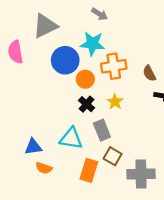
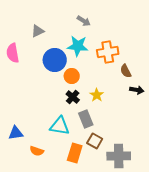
gray triangle: (45, 26) -> (38, 31), size x0.6
orange cross: (114, 66) -> (108, 52), moved
blue triangle: (33, 147) -> (16, 133), moved

